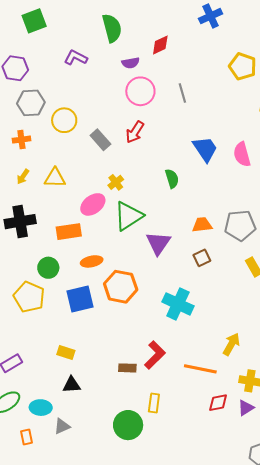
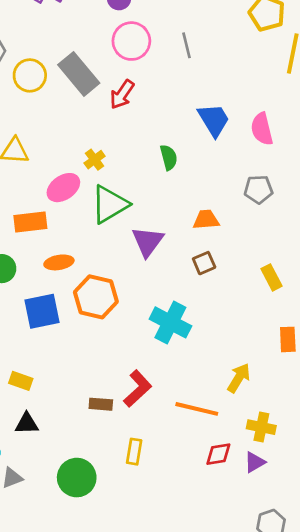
gray rectangle: (100, 140) -> (79, 74), moved, size x1.5
gray pentagon: (240, 225) -> (259, 189), moved, size x0.7
green circle: (128, 425) -> (77, 478), moved

